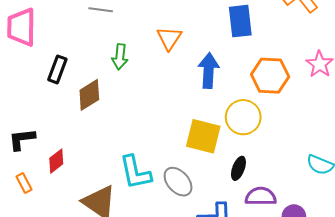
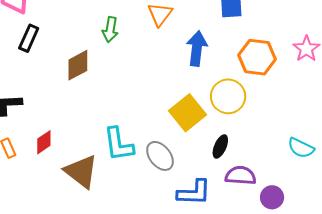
black rectangle: (57, 69) -> (29, 38), moved
yellow square: (203, 136) -> (188, 113), turned 33
red diamond: (56, 161) -> (44, 142), moved

